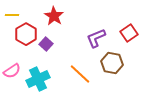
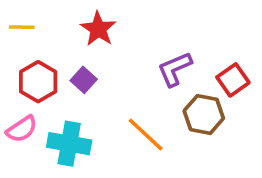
red square: (129, 33) -> (233, 80), moved
red hexagon: (26, 34) -> (38, 82), moved
cyan cross: (38, 79) -> (69, 144), turned 35

